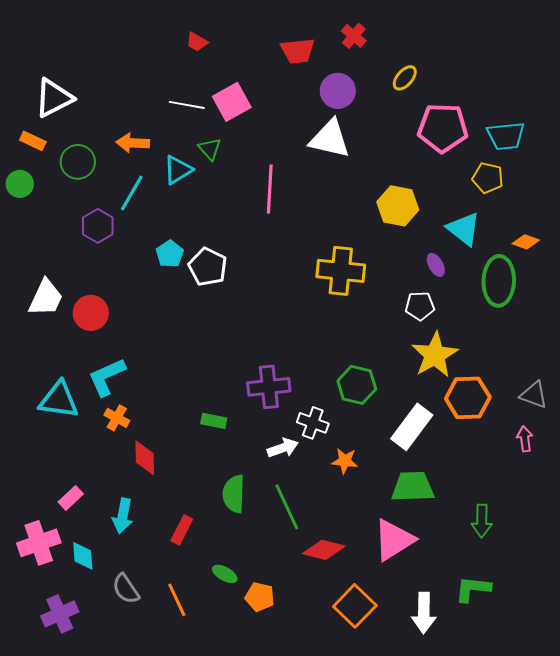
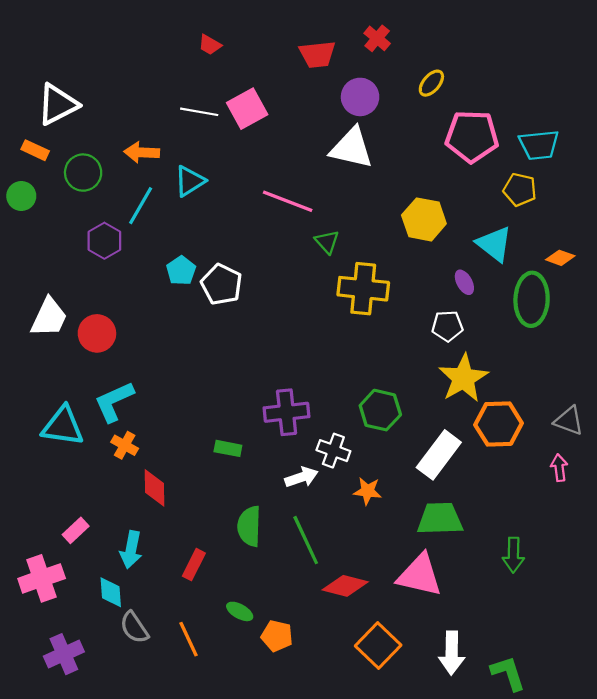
green triangle: (210, 149) -> (327, 242), moved
pink line: (270, 189) -> (288, 201), turned -72
pink triangle: (394, 540) -> (420, 575), turned 45
cyan diamond: (83, 556) -> (111, 592), moved
green L-shape: (473, 589) -> (508, 673), moved, turned 66

